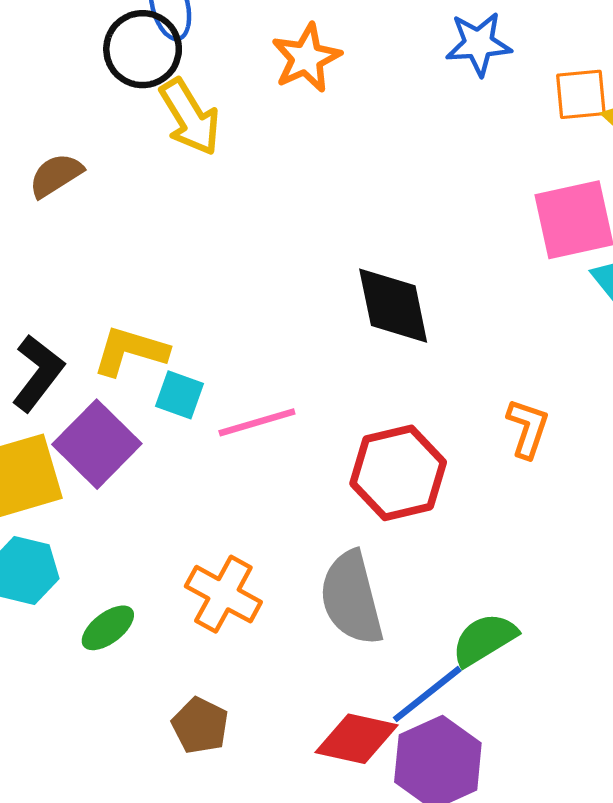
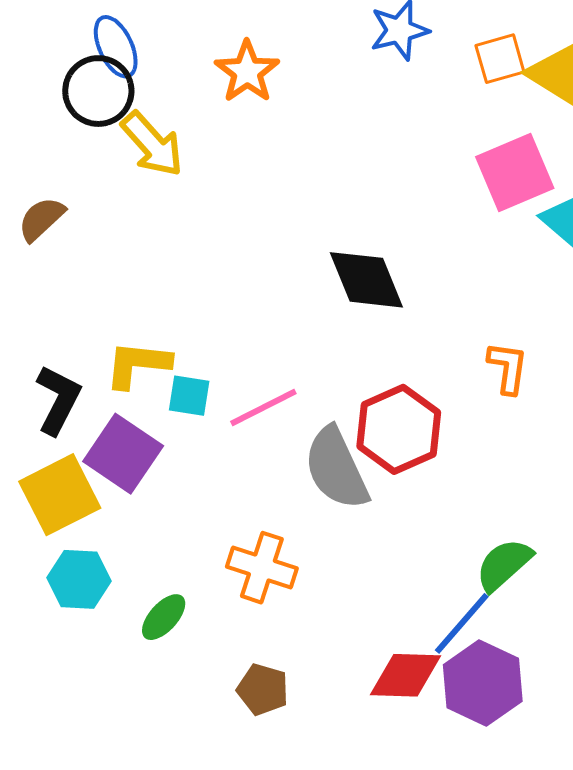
gray semicircle: (351, 598) -> (336, 468), moved

